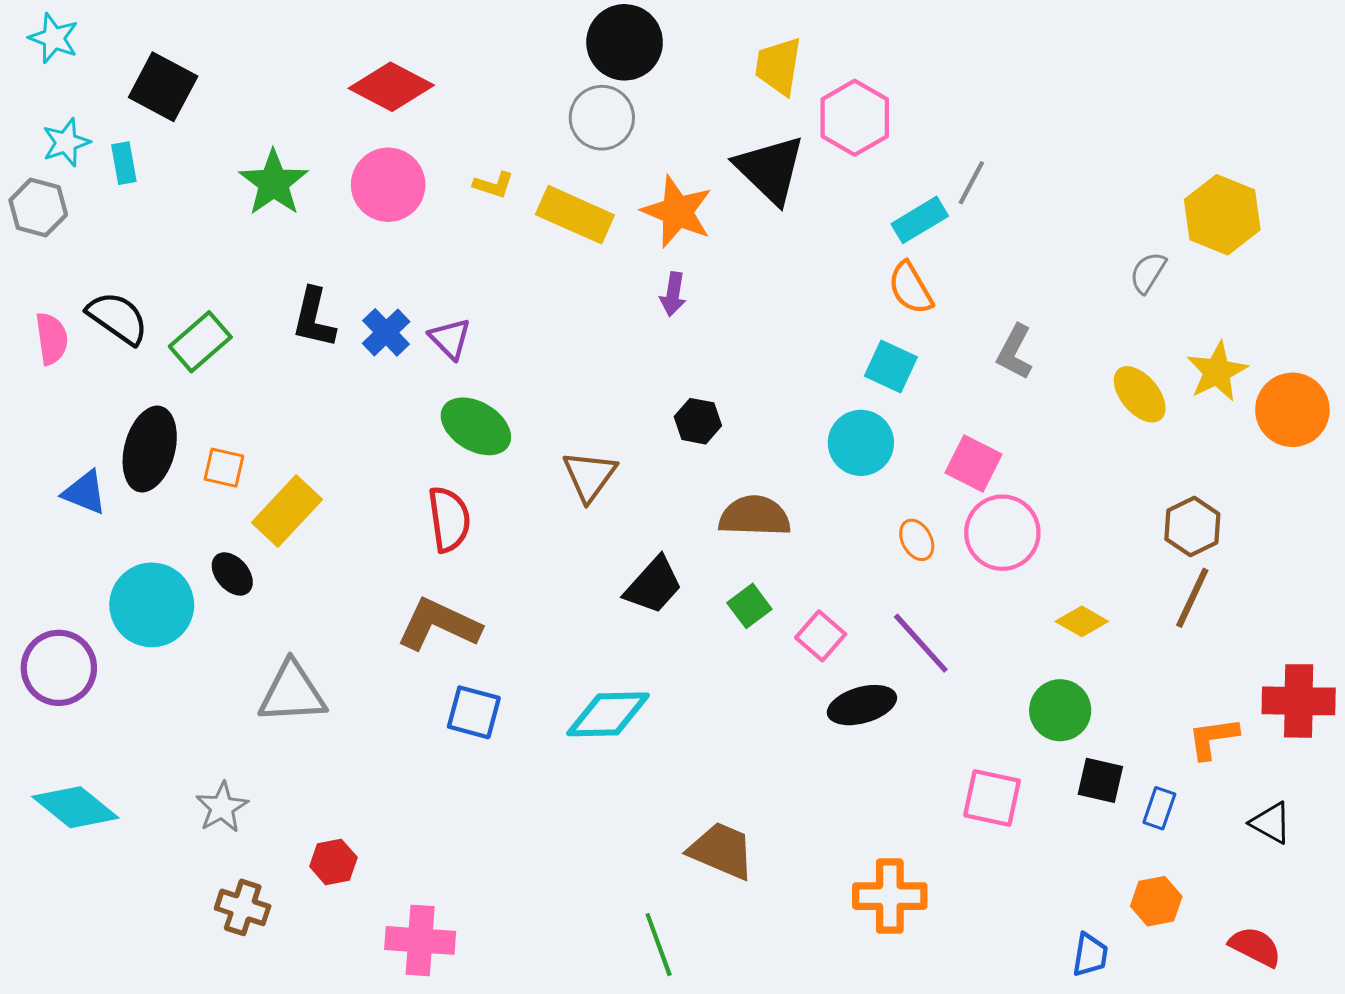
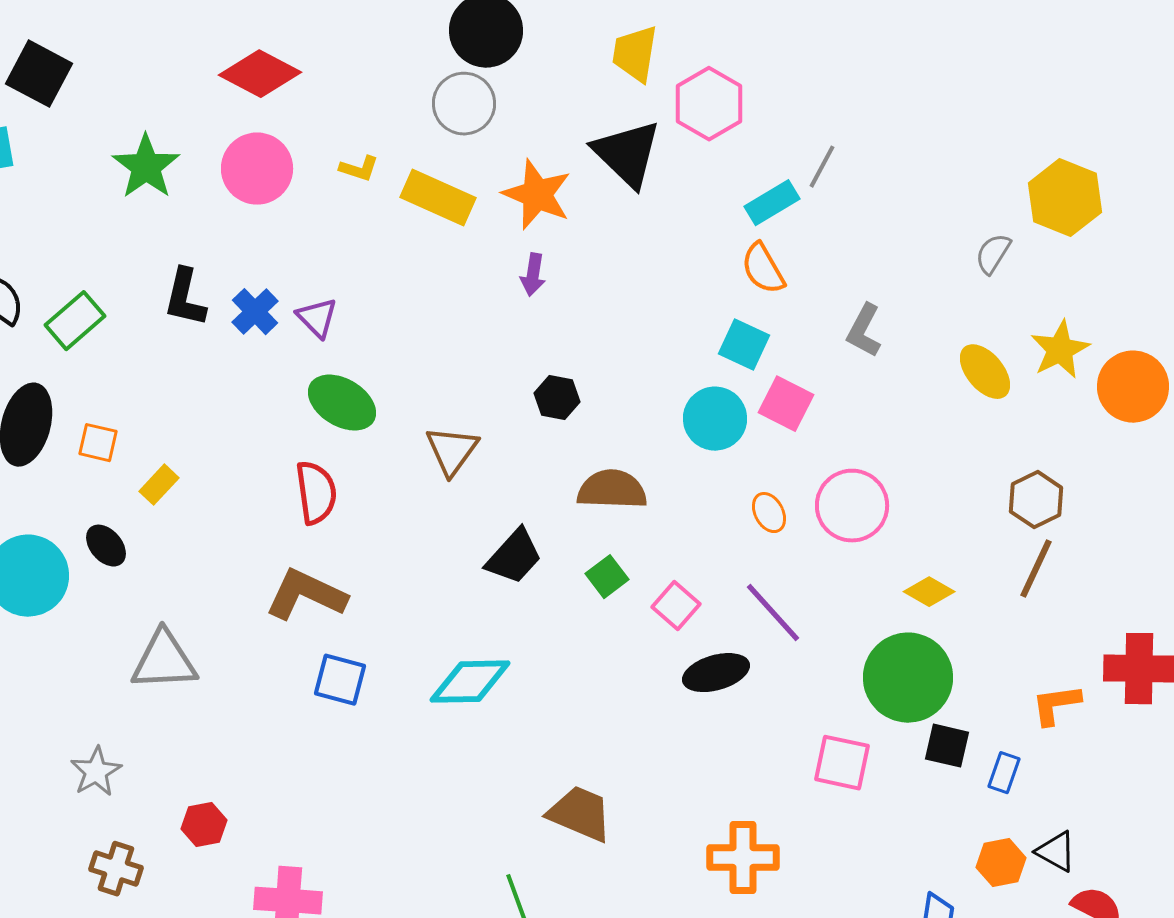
pink square: (973, 464) -> (786, 404), moved
yellow rectangle: (287, 511) -> (159, 485), size x0.6
green circle: (1060, 710) -> (908, 678), size x1.5
black triangle: (1271, 823) -> (1056, 852), moved

